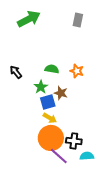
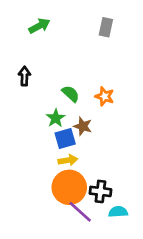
green arrow: (29, 19) -> (39, 26), size x0.7
green semicircle: (52, 69) -> (71, 94), turned 32
black arrow: (16, 72) -> (24, 76), moved, turned 40
yellow arrow: (50, 118) -> (68, 160), turned -40

